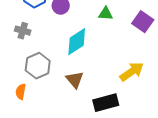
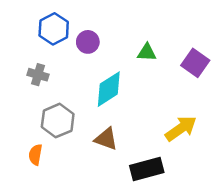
brown triangle: (75, 80) -> (106, 139), turned -30

